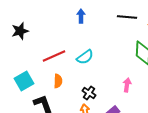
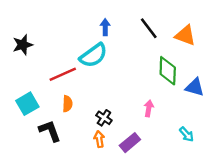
blue arrow: (81, 16) -> (105, 27), moved
black line: (127, 17) -> (149, 28), turned 48
cyan semicircle: (85, 57) -> (93, 55), moved, size x1.4

